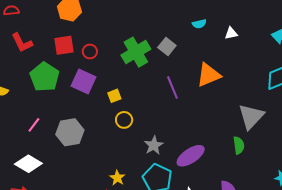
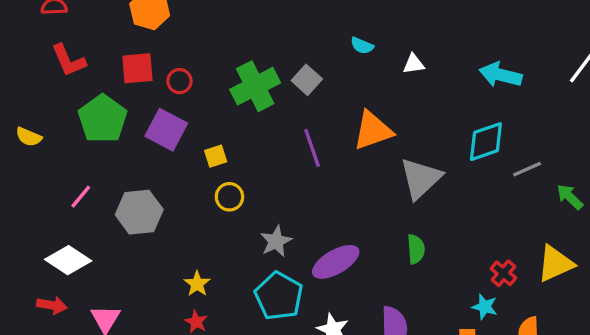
cyan semicircle: (199, 24) -> (362, 46), turned 32
gray triangle: (251, 116) -> (421, 178), moved
yellow star: (117, 178) -> (197, 284), moved

